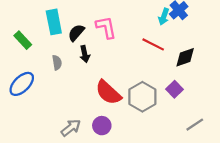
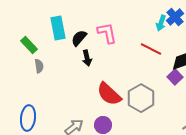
gray semicircle: (57, 63) -> (39, 66), moved
blue ellipse: (22, 84) -> (28, 118), moved, turned -40
purple square: (174, 89) -> (175, 77), moved

